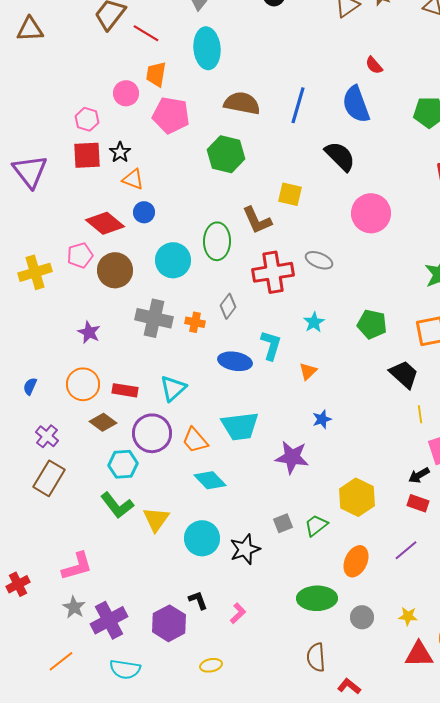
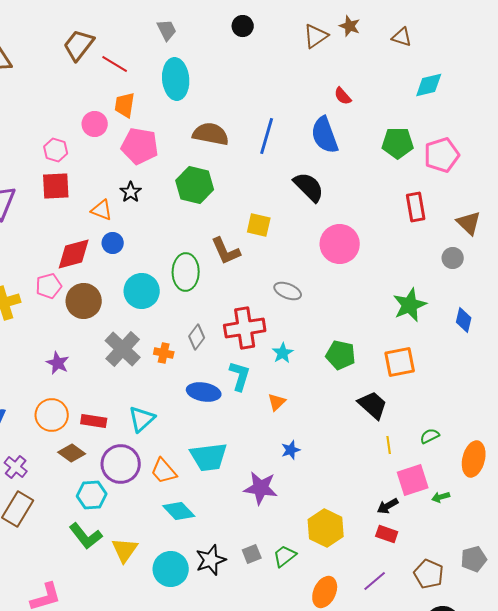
black star: (120, 152) -> (131, 192), moved
red diamond: (105, 223) -> (74, 254), turned -54
red cross: (273, 272) -> (245, 328), moved
gray cross: (154, 318) -> (123, 349), turned 30
black star: (245, 549) -> (211, 560), moved

